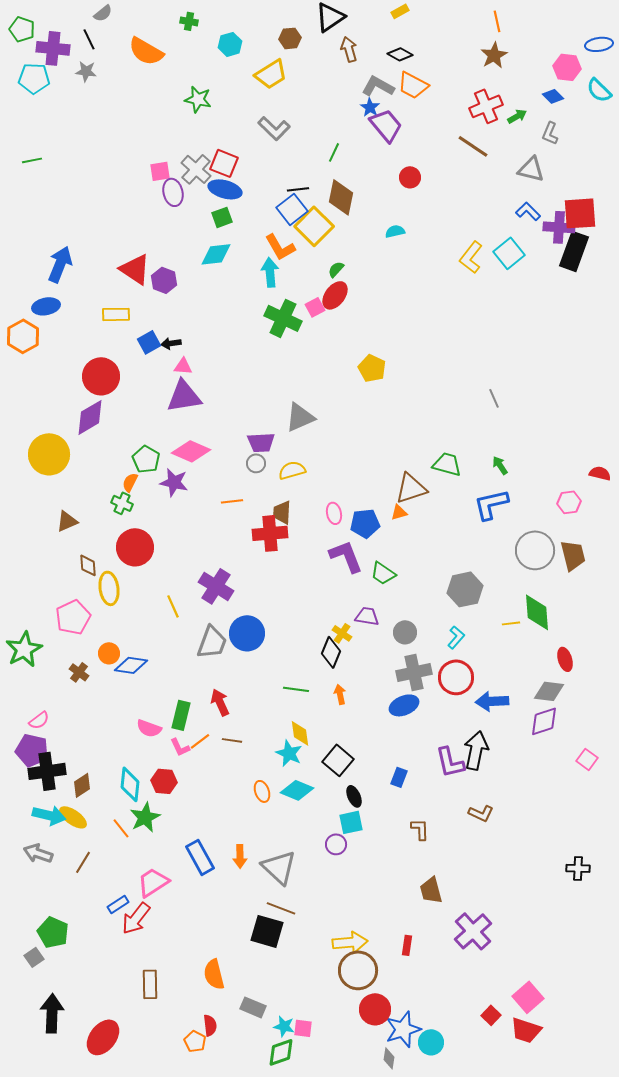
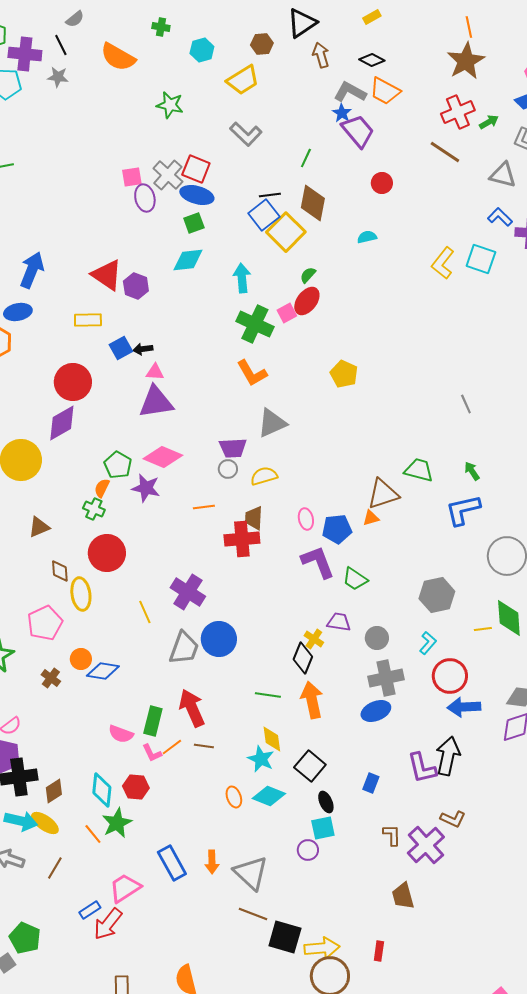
brown star: (494, 55) -> (466, 61), size x1.4
orange L-shape: (280, 247) -> (252, 373), moved
cyan square: (509, 253) -> (481, 259), turned -32
red circle: (456, 677) -> (450, 676), moved
orange arrow: (340, 694) -> (312, 700), size x1.8
red arrow: (220, 702) -> (192, 708), size x1.4
black square: (267, 931) -> (285, 937), moved
purple cross: (473, 931) -> (426, 845), moved

